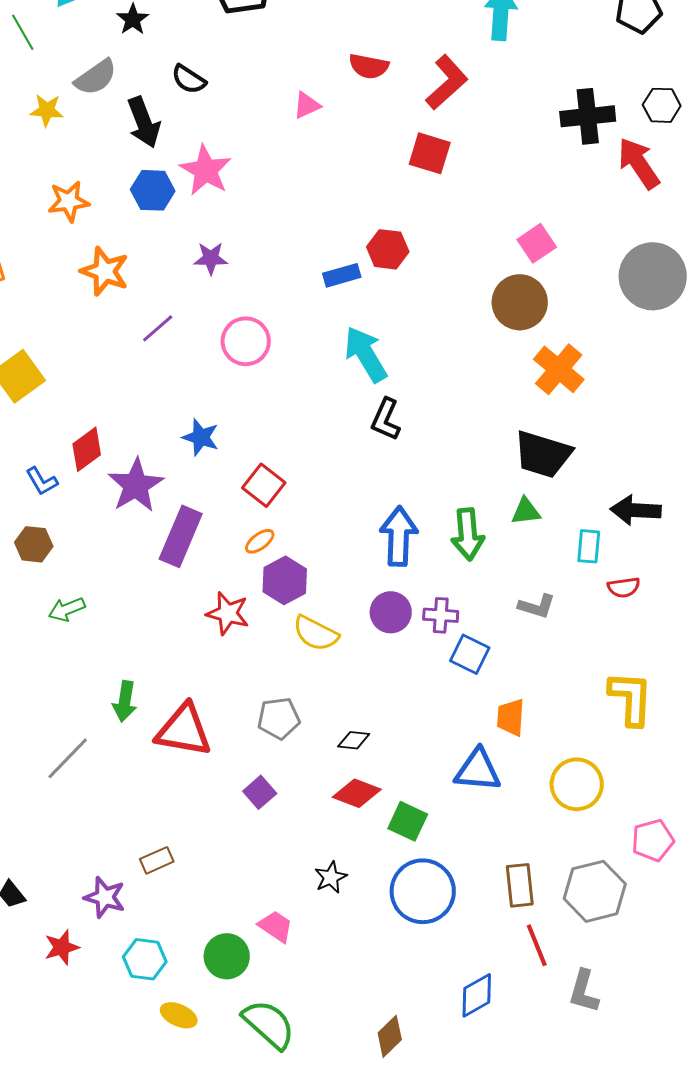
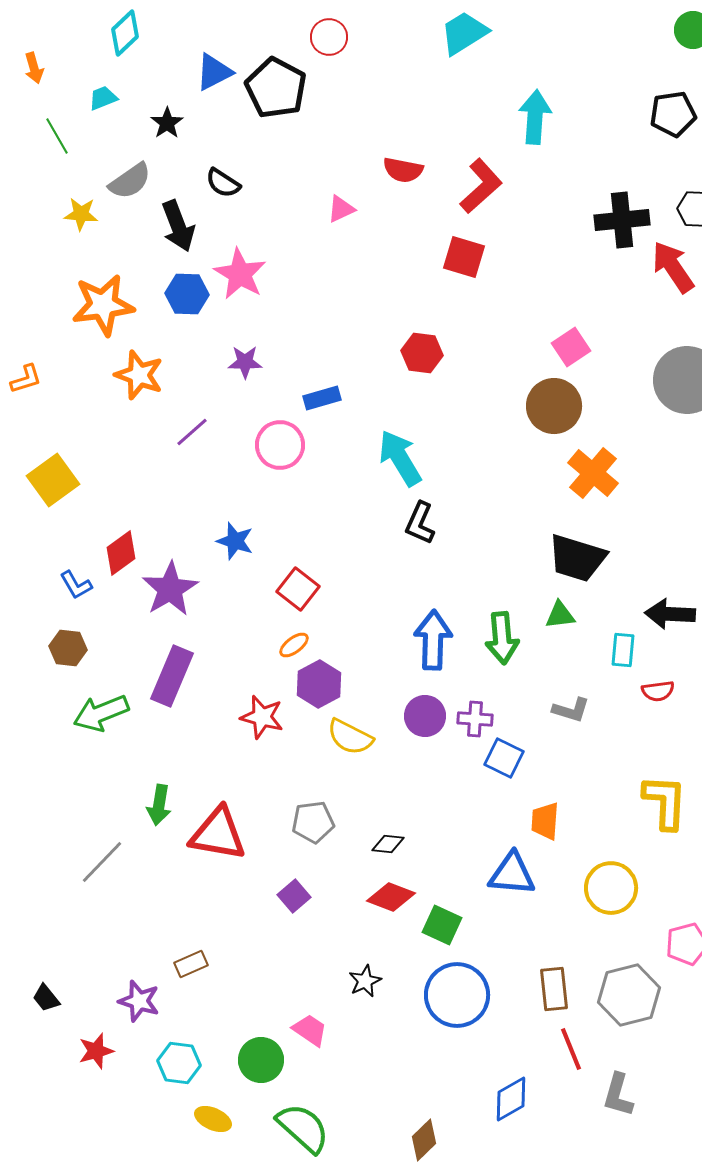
orange star: (69, 201) -> (103, 305), size x1.5
blue rectangle: (342, 275) -> (322, 398), moved
purple rectangle: (181, 536) -> (172, 676), moved
green arrow: (67, 609) -> (101, 713), size x1.5

